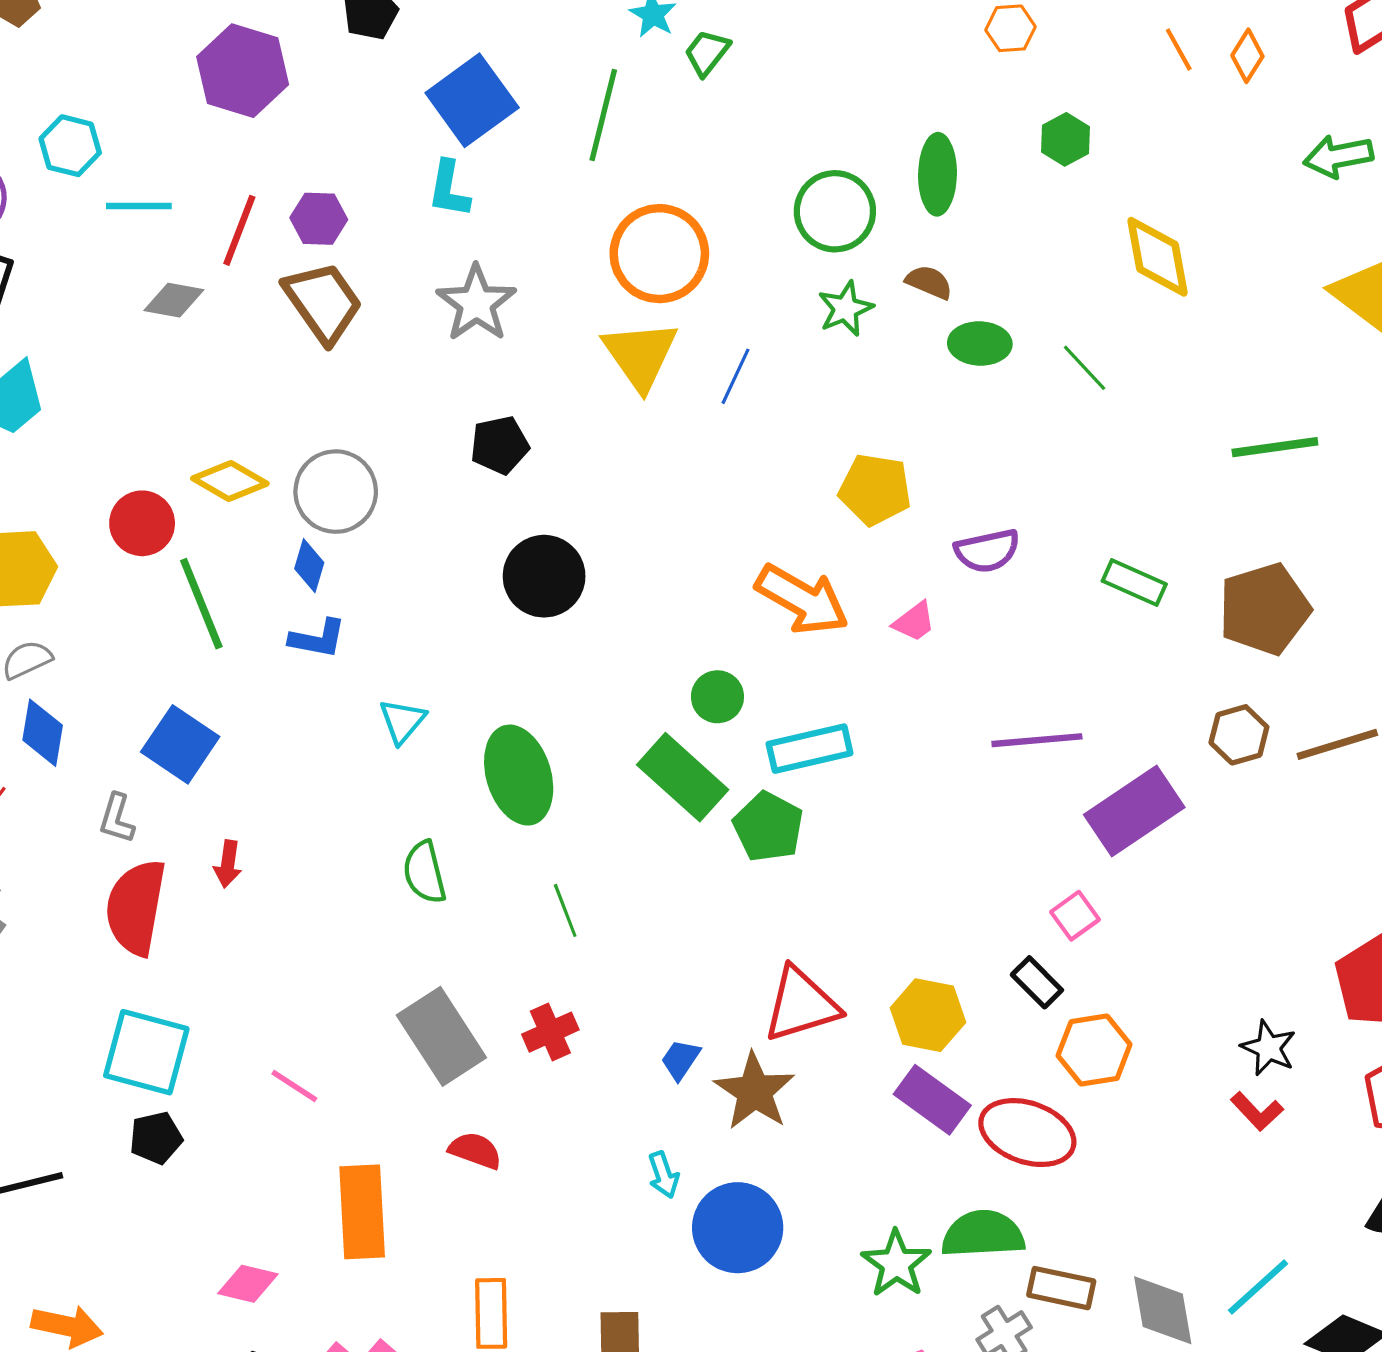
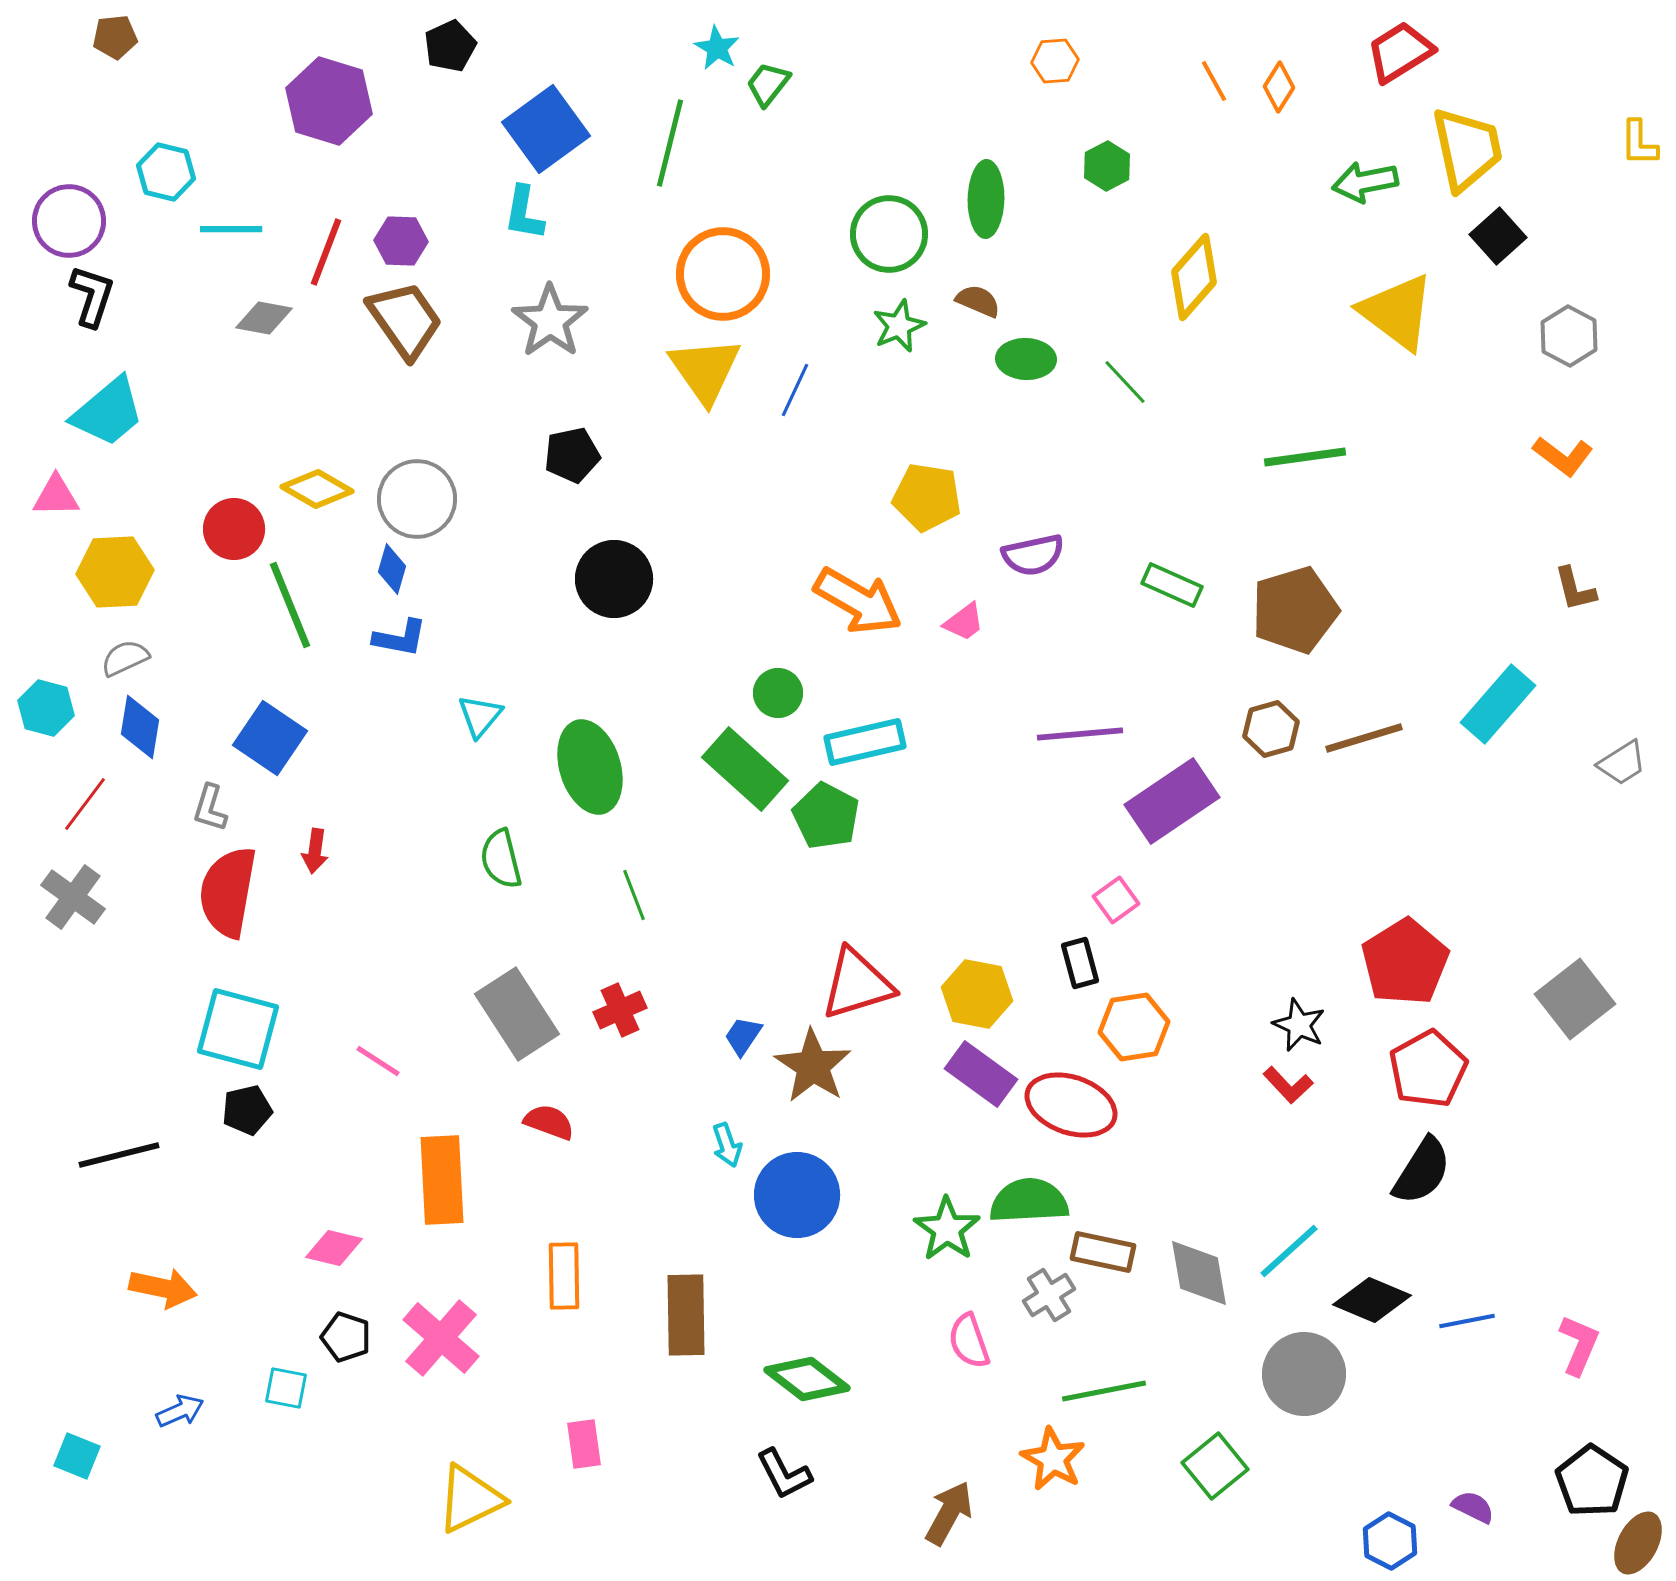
yellow diamond: (1157, 257) -> (1194, 277), turned 52
black rectangle: (1037, 982) -> (1080, 963), turned 30

